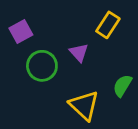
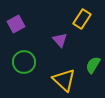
green circle: (42, 66) -> (24, 62), moved

